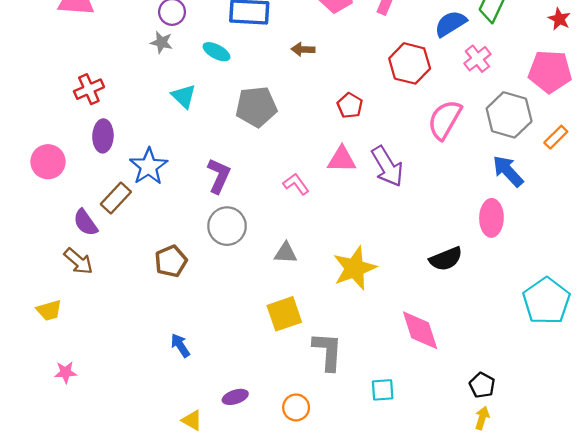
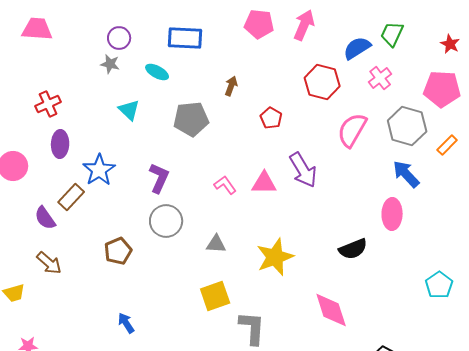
brown arrow: (303, 49) -> (231, 86), moved, turned 108
pink triangle: (342, 159) -> (264, 183), moved
brown arrow: (78, 261) -> (49, 263), moved
cyan pentagon: (546, 301) -> (439, 285), size x0.7

